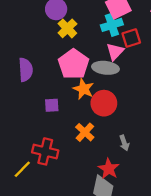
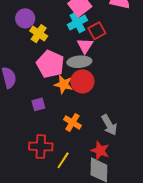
red circle: (104, 103) -> (82, 81), moved
gray arrow: (124, 143) -> (109, 125), size x1.5
yellow line: (22, 169) -> (63, 160), moved

